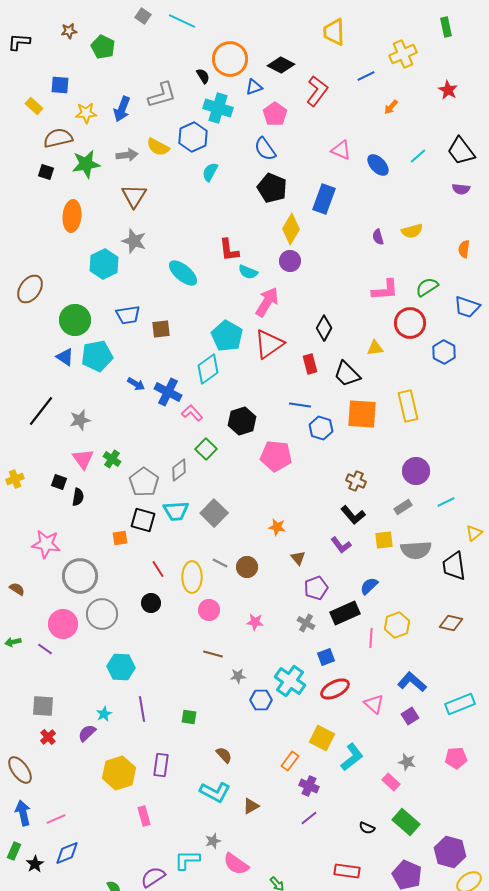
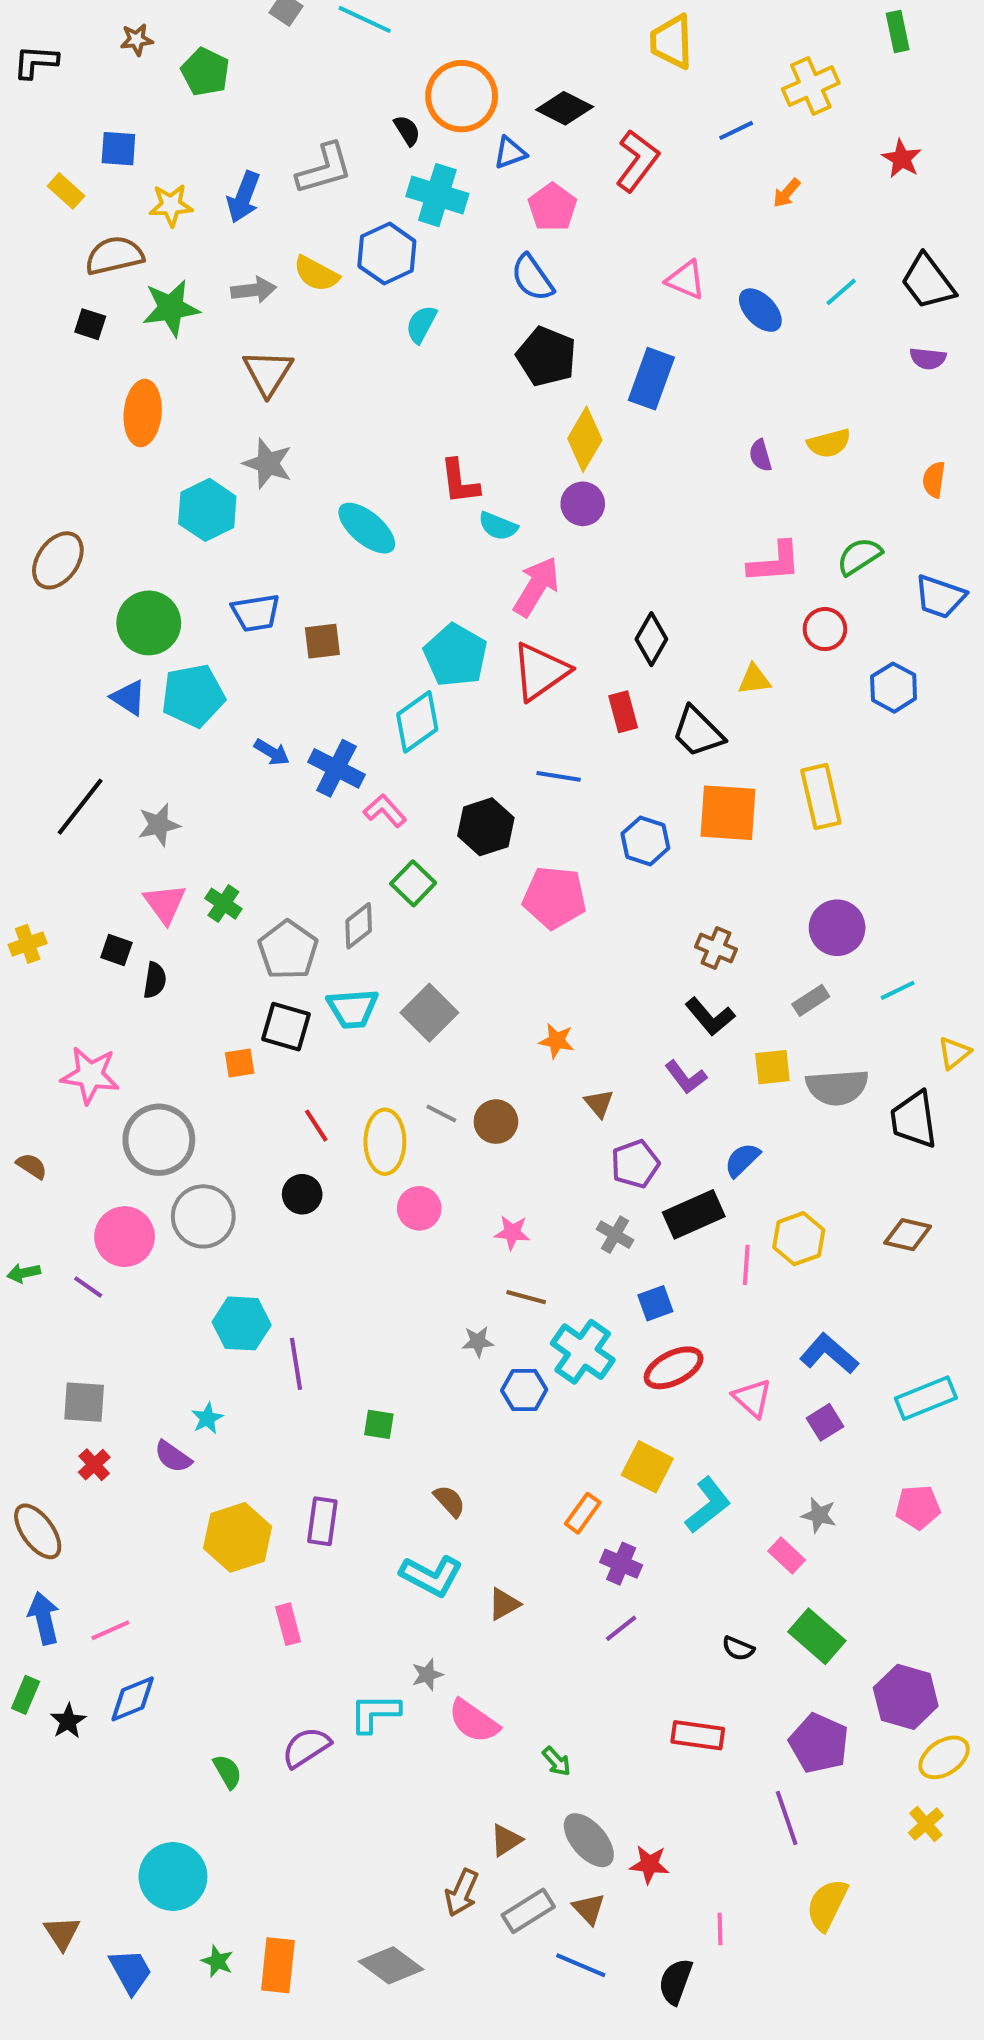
red circle: (410, 323) -> (825, 629), size x0.7
blue line: (300, 405) -> (559, 776), moved
brown line: (213, 654) -> (526, 1297), moved
purple line: (142, 709) -> (296, 1364), moved
purple semicircle: (87, 733) -> (173, 1457), turned -102

